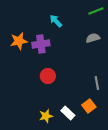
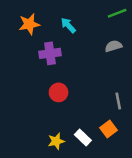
orange star: (19, 41) -> (29, 24), moved

